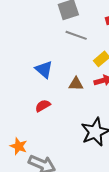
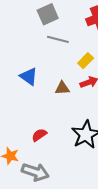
red semicircle: (43, 106) -> (39, 135), moved

